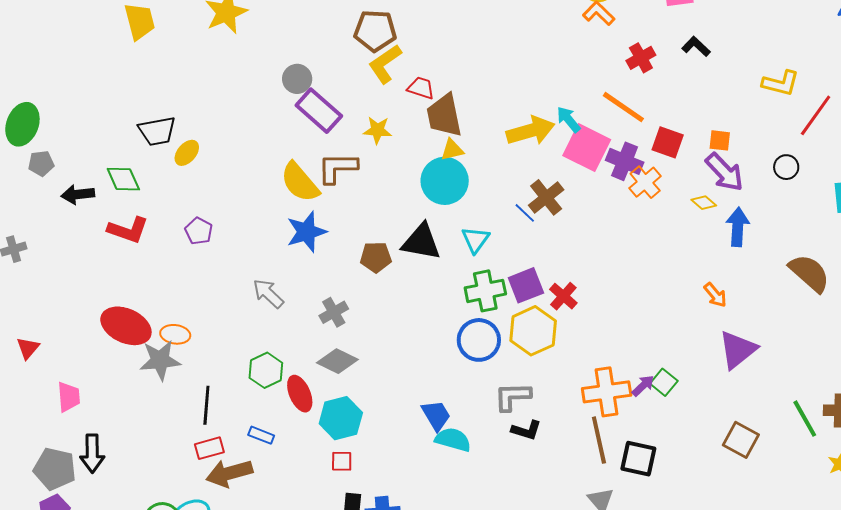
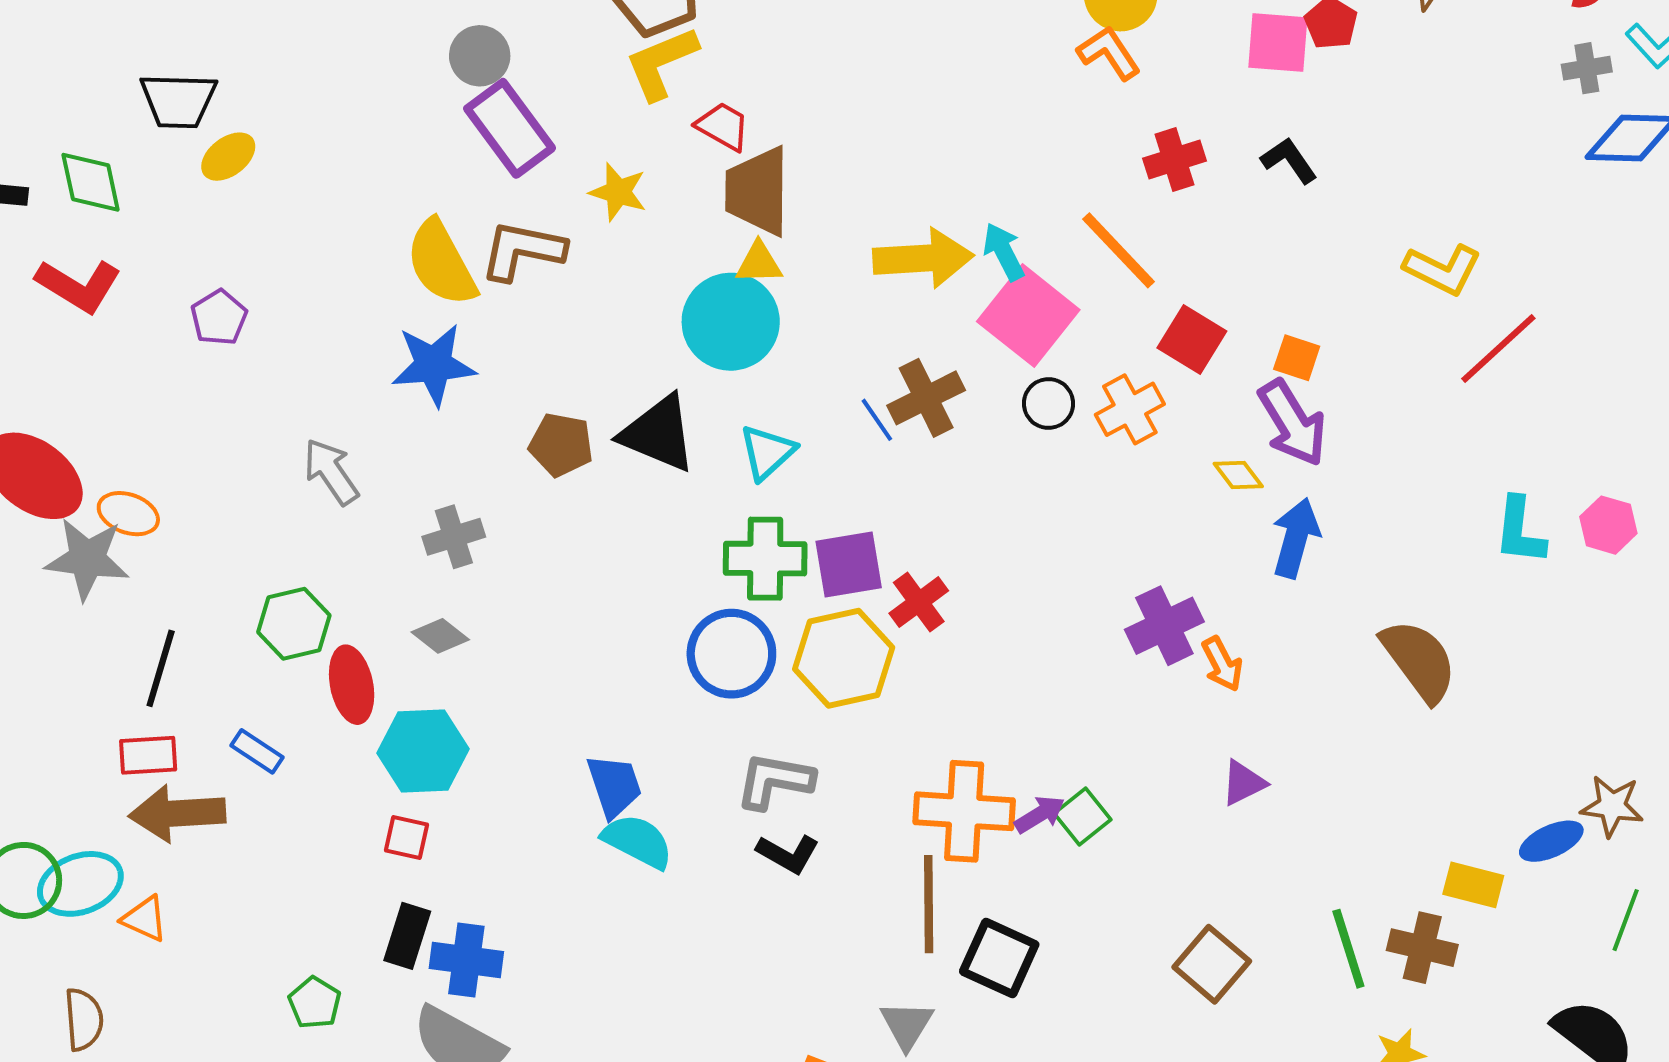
purple cross: (625, 161) -> (1164, 626), moved, turned 30
black circle: (786, 167) -> (1049, 404), moved
purple triangle: (738, 350) -> (1243, 783), size x0.6
gray diamond: (337, 361) -> (440, 636), size x0.7

